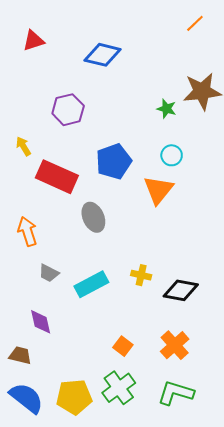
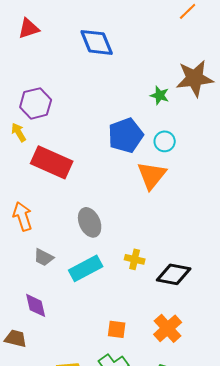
blue diamond: (103, 55) -> (97, 42), turned 54
purple hexagon: (68, 110) -> (36, 103), moved
blue pentagon: (114, 161) -> (126, 135), moved
gray ellipse: (93, 217) -> (90, 222), moved
orange square: (123, 346) -> (117, 329), turned -30

